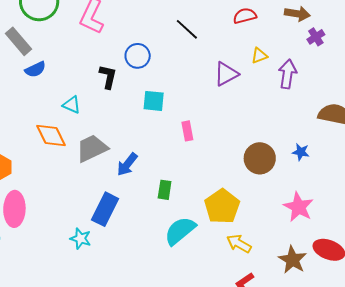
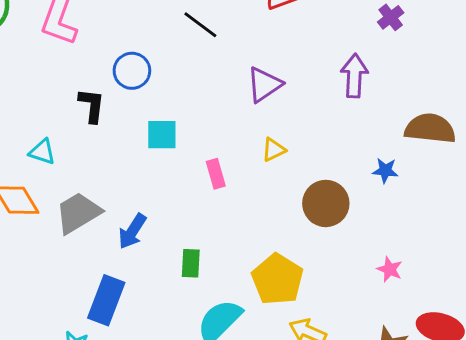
yellow triangle: (259, 56) -> (274, 150), moved
blue star: (301, 152) -> (385, 171), moved
pink star: (298, 207) -> (390, 269), size x0.6

